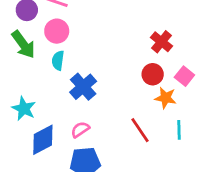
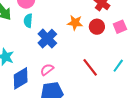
pink square: (184, 76) -> (120, 27), turned 32
orange star: (166, 98) -> (75, 23), moved
cyan line: (179, 130) -> (118, 66), turned 40

